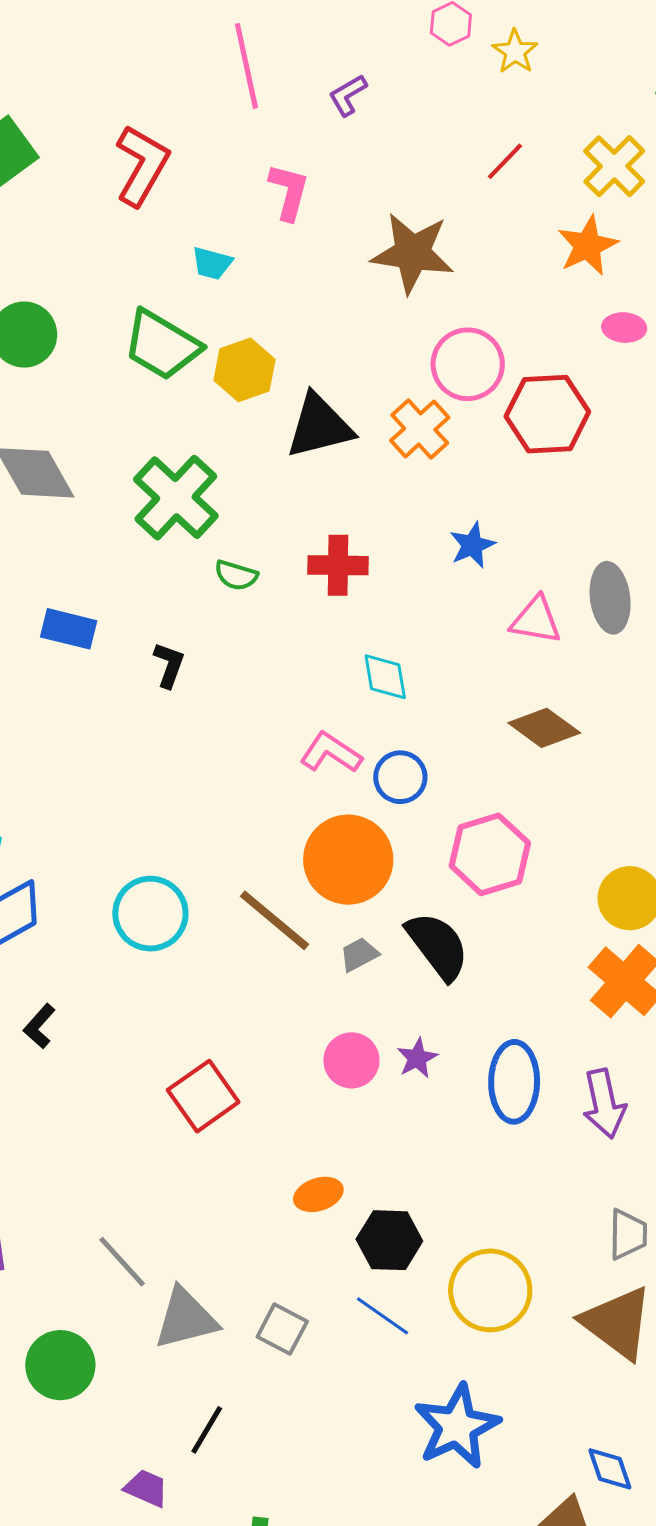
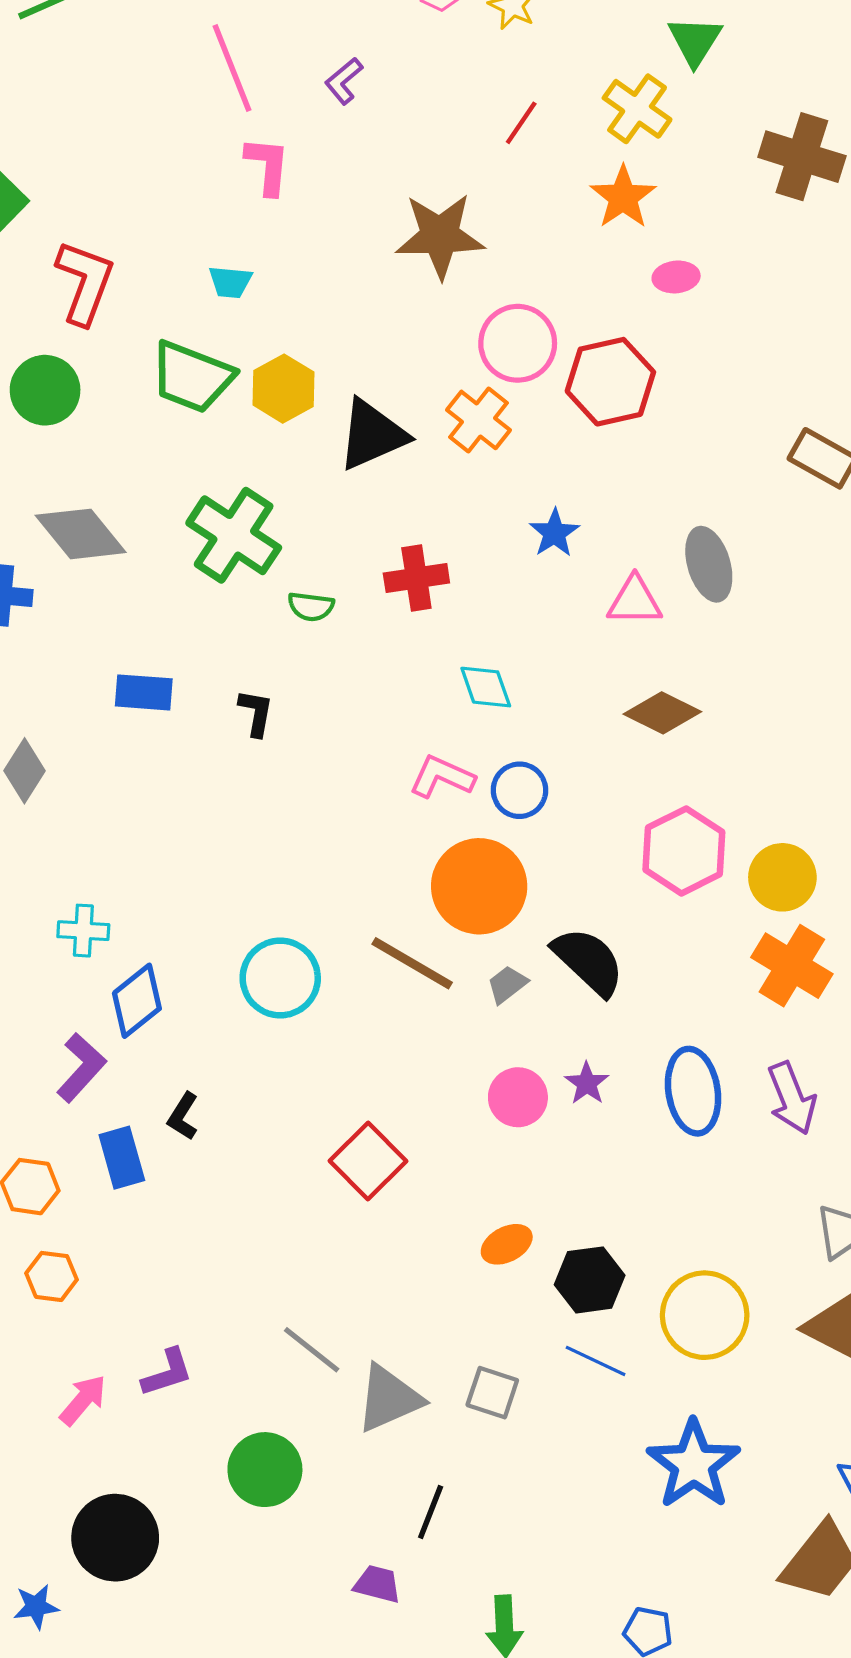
red L-shape: (142, 165) -> (85, 282), moved
pink L-shape: (289, 192) -> (268, 166), moved
pink hexagon: (490, 854) -> (684, 851), moved

